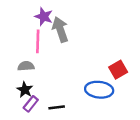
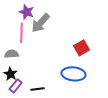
gray arrow: (60, 30) -> (41, 23), turned -120
red square: (118, 70) -> (82, 48), moved

